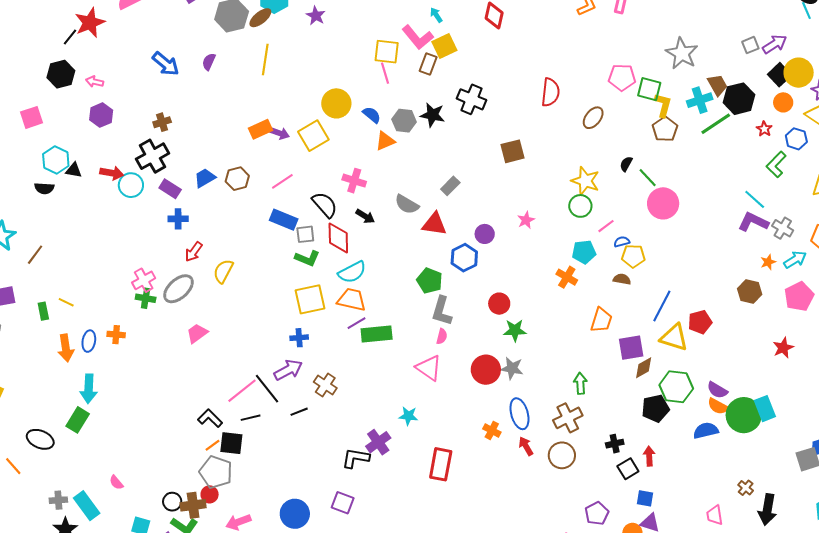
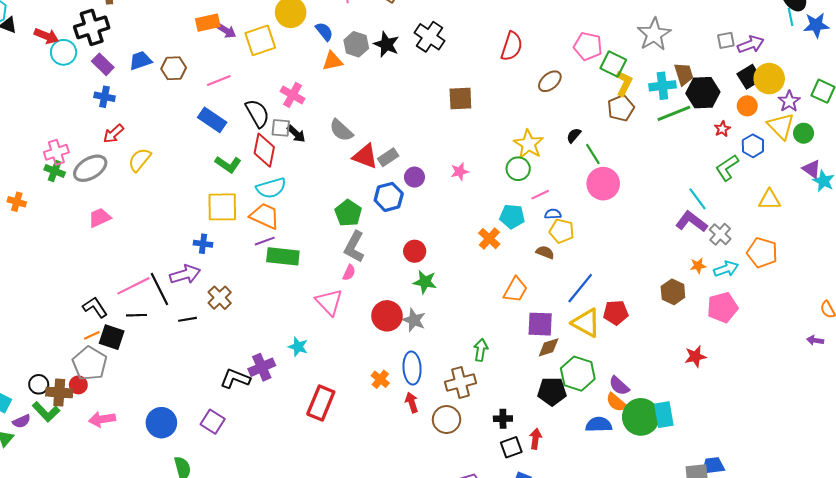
gray rectangle: (450, 186) -> (388, 157), moved
gray square: (305, 234) -> (281, 128), moved

